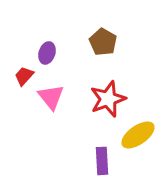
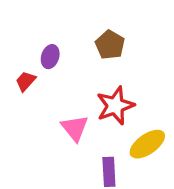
pink triangle: (51, 97) -> (75, 128), moved

